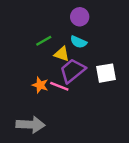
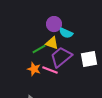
purple circle: (80, 17) -> (54, 24), moved
green line: (44, 41) -> (39, 49), moved

